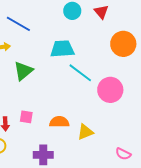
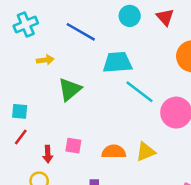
blue line: (18, 24) -> (81, 32), moved
yellow triangle: (85, 132) -> (146, 152), moved

